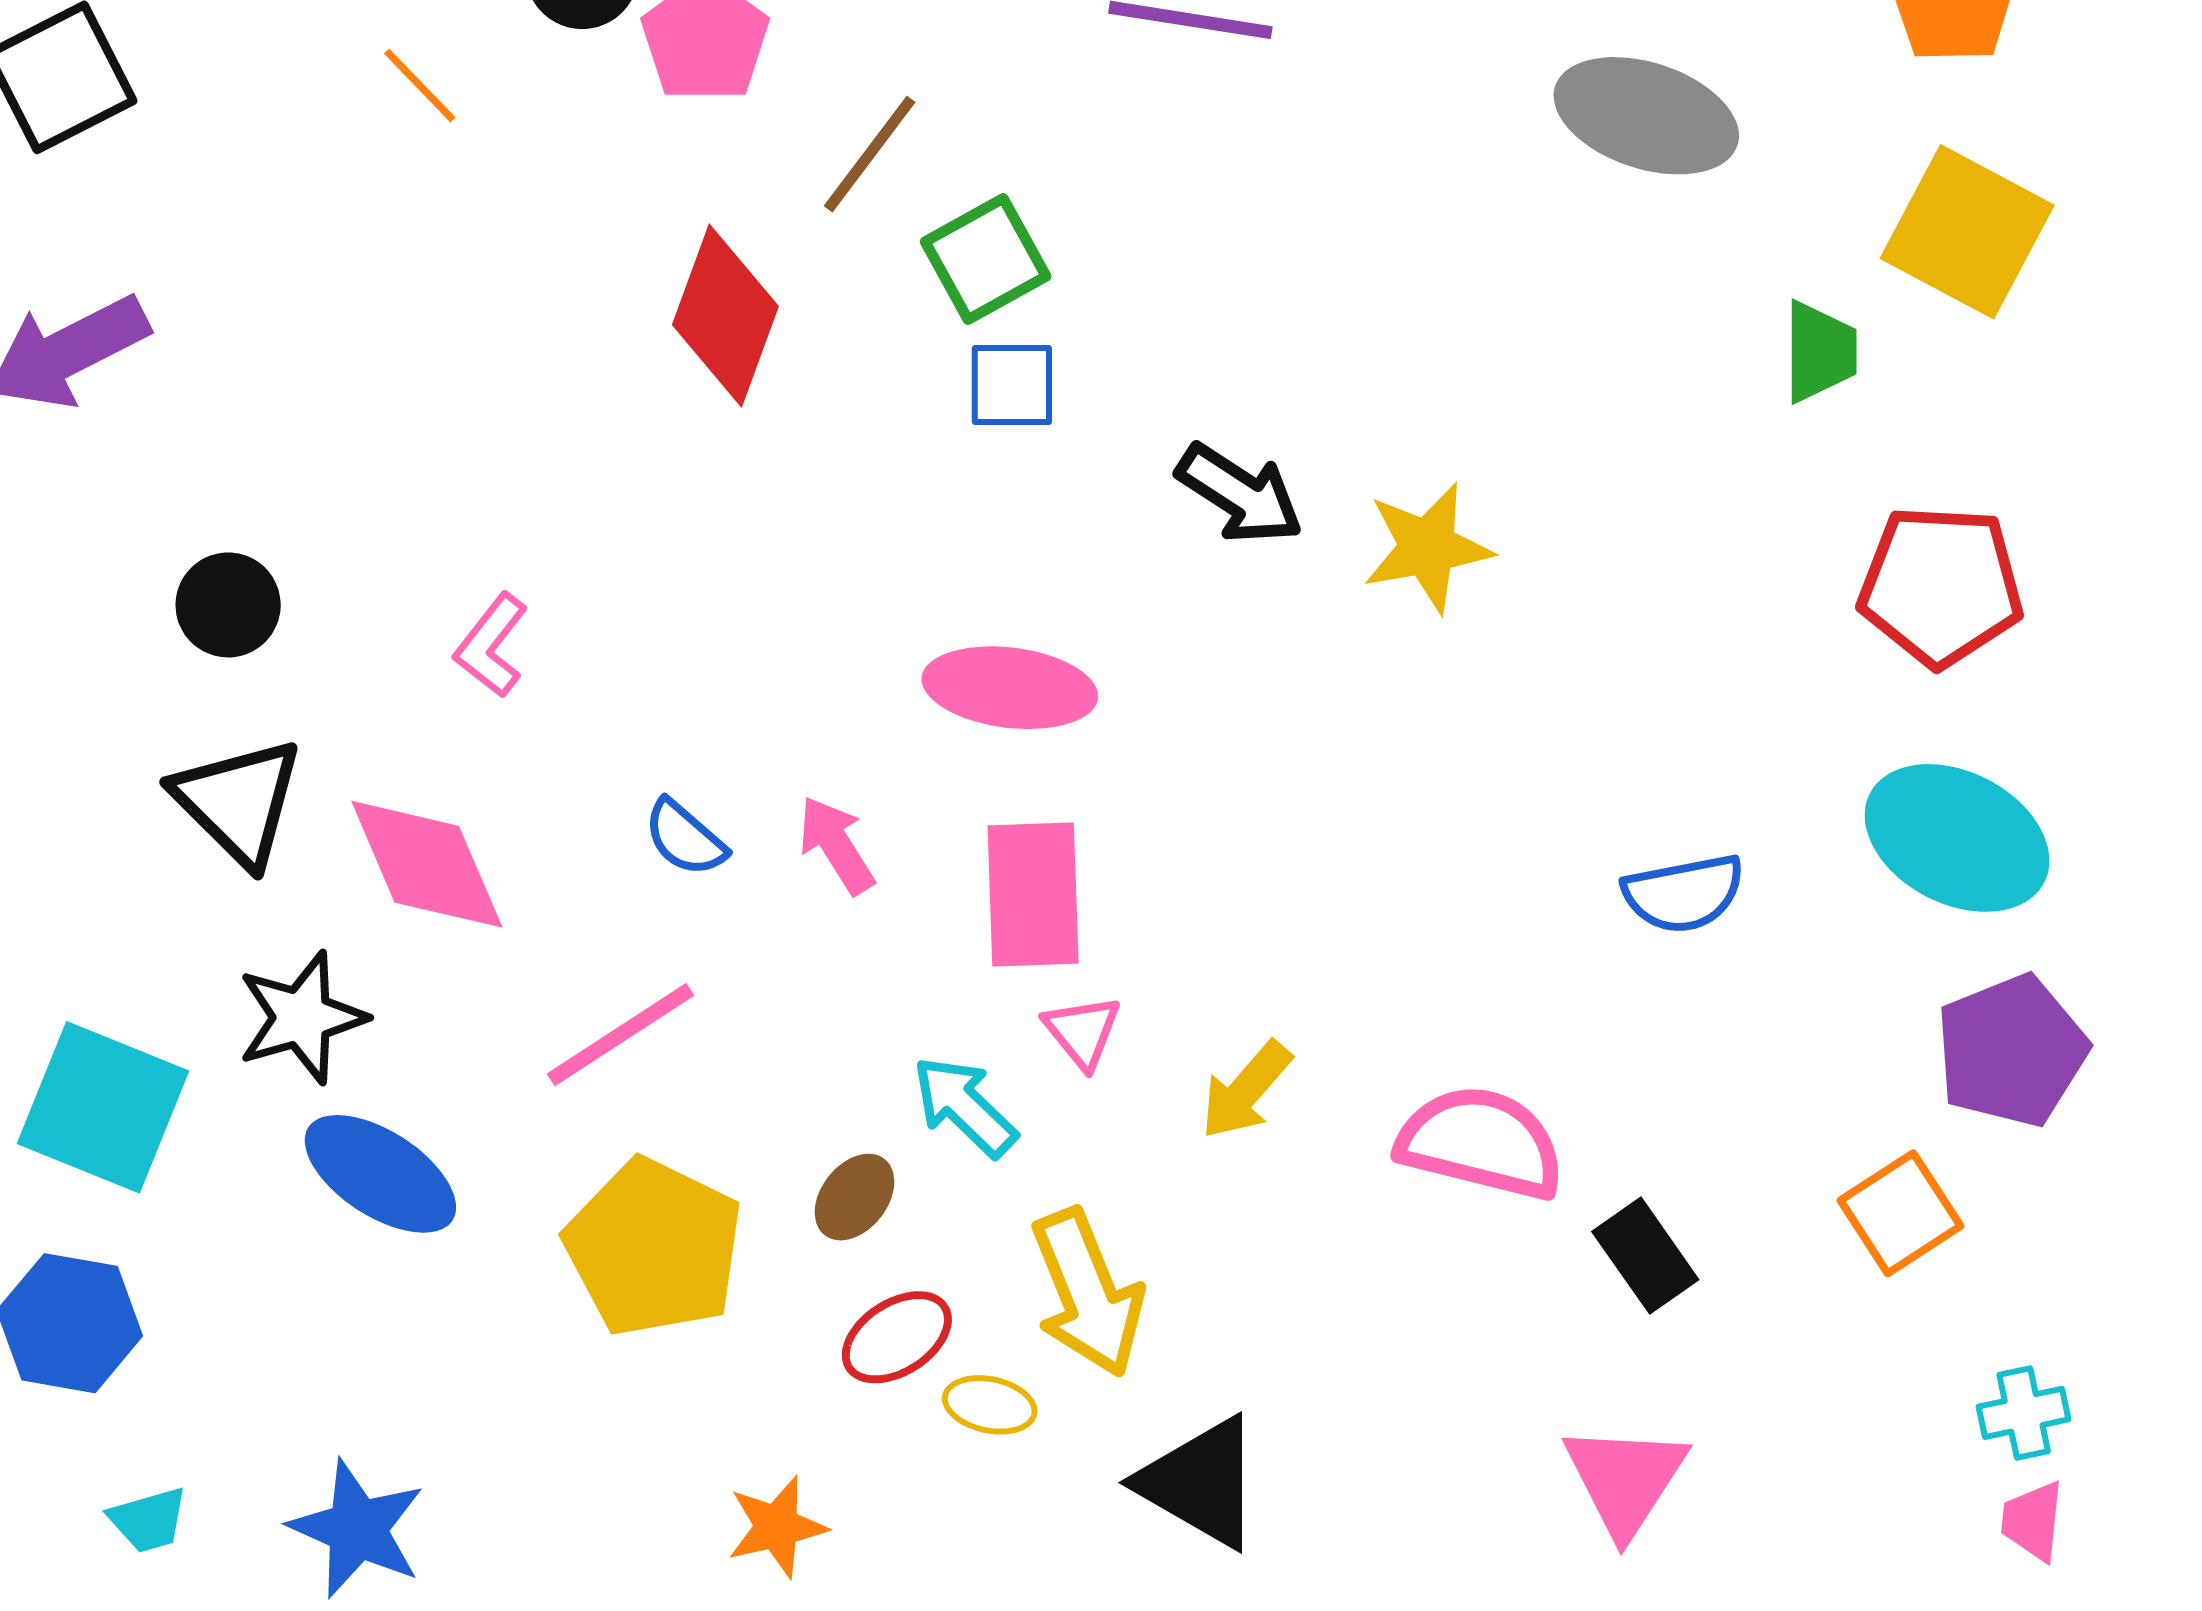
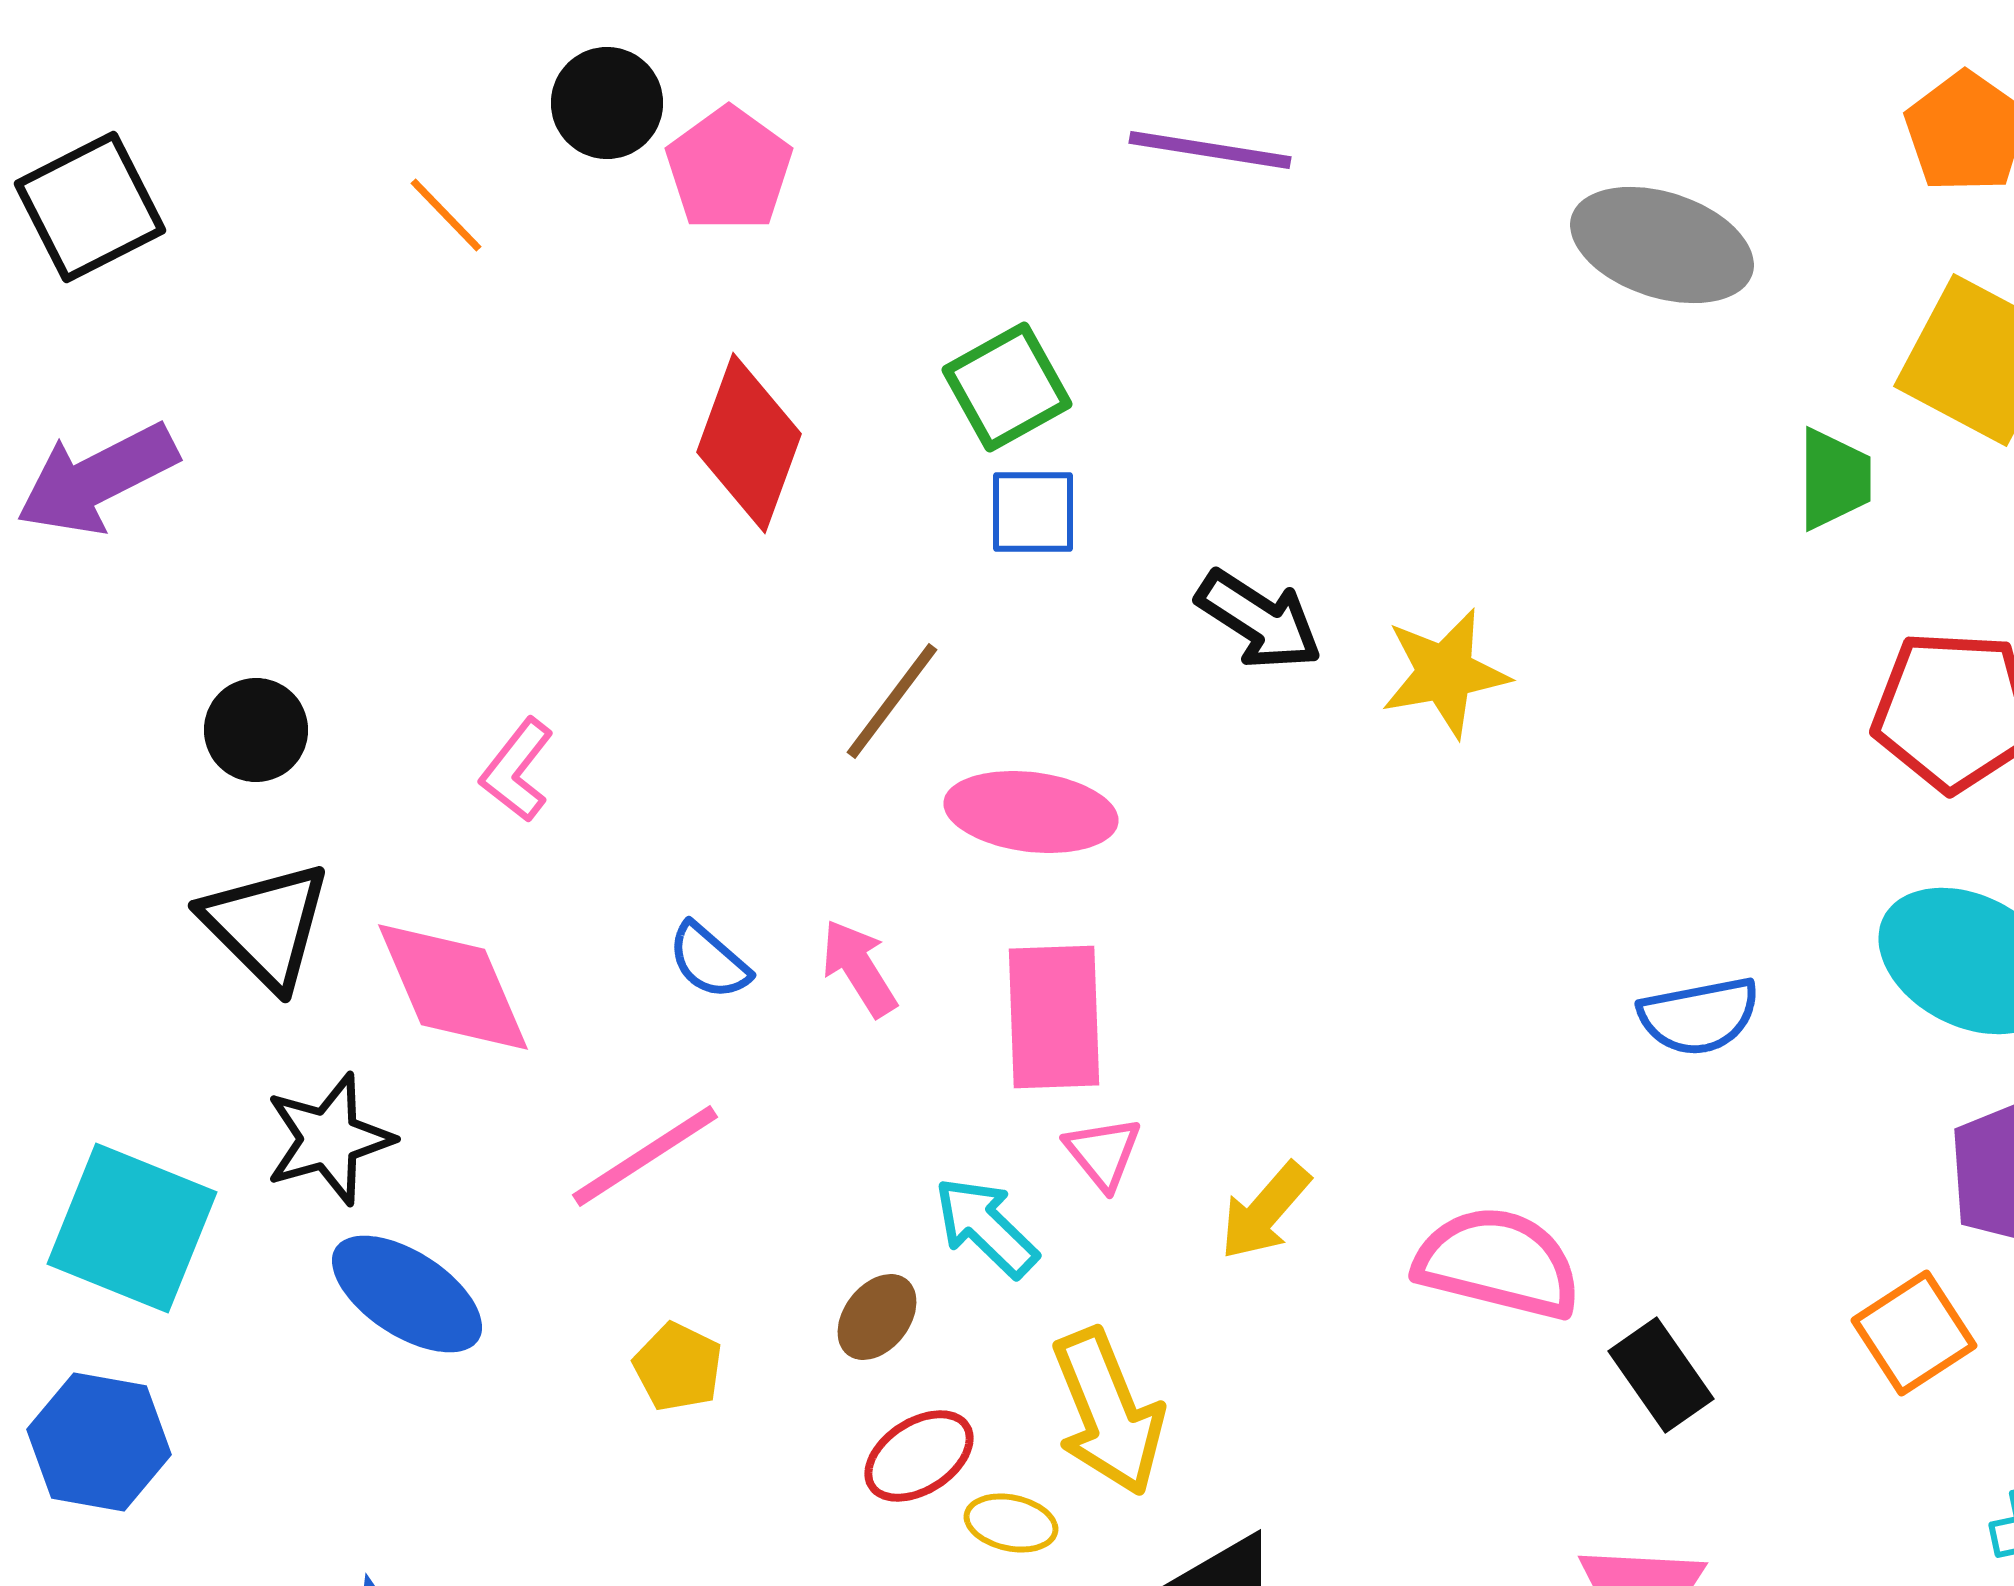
brown line: (870, 154) -> (892, 701), moved
yellow pentagon: (654, 1247) -> (678, 1367), size x0.5

